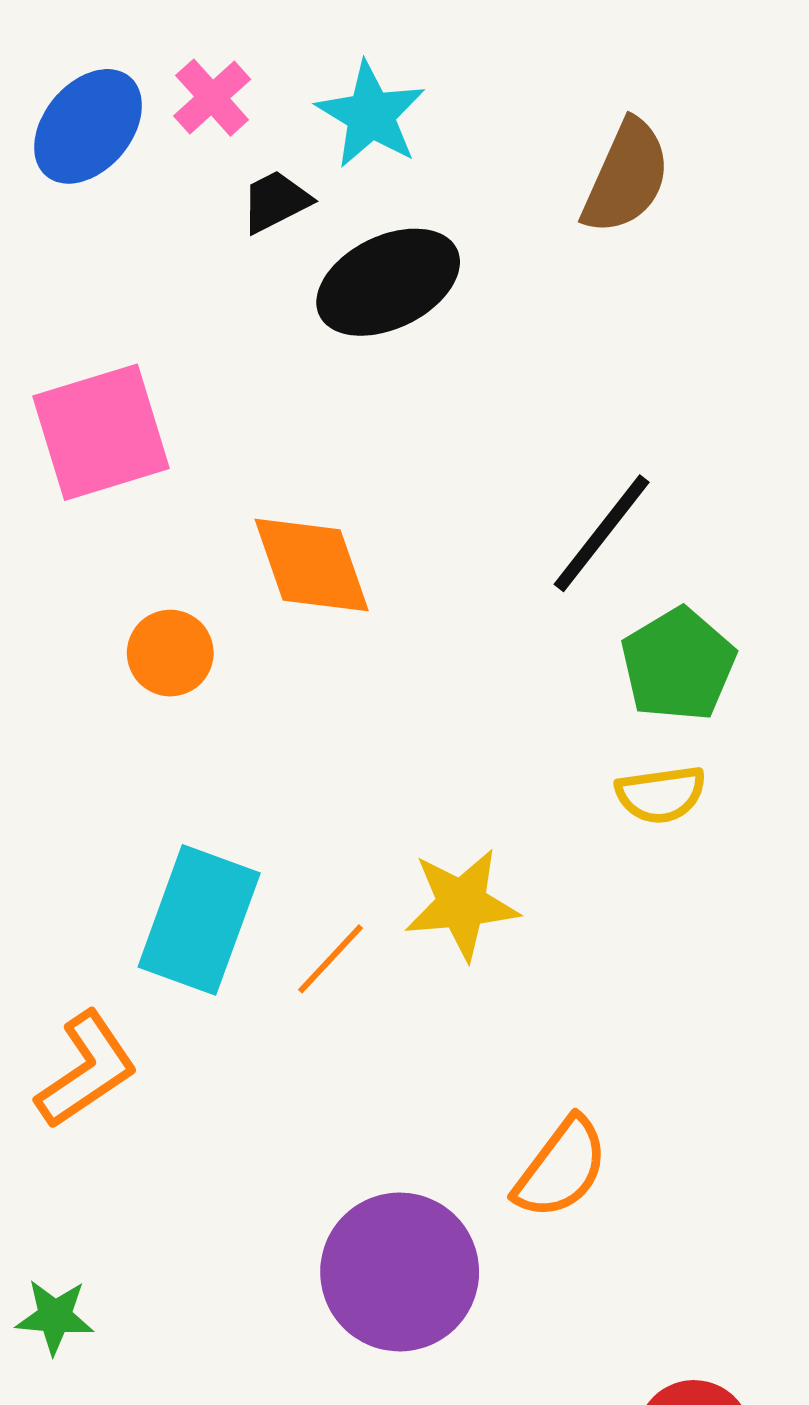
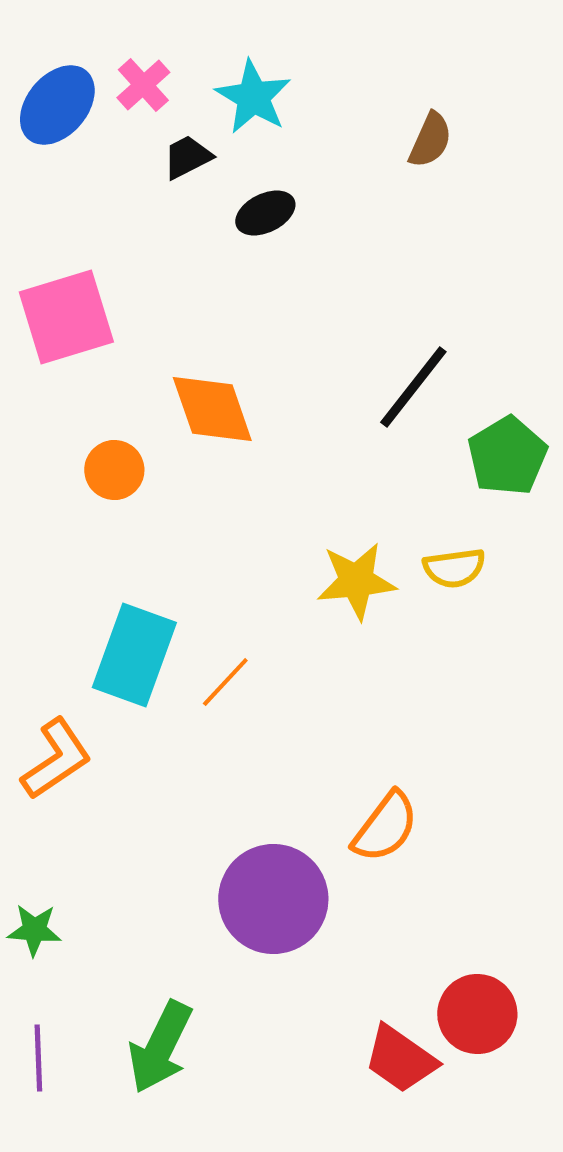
brown semicircle: (626, 177) -> (430, 140), size x0.7
black ellipse: (388, 282) -> (265, 213), size x0.6
green pentagon: (678, 665) -> (507, 456), moved
yellow star: (462, 904) -> (356, 581), moved

